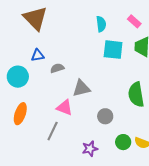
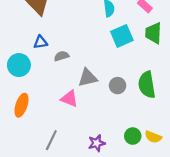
cyan square: (113, 50) -> (122, 36), turned -30
gray circle: (105, 116) -> (118, 86), moved
gray line: (53, 131) -> (51, 140), moved

